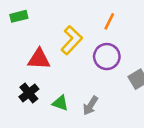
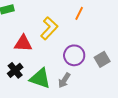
purple circle: (107, 57) -> (74, 55), moved
green triangle: (60, 103) -> (40, 78), size x1.6

